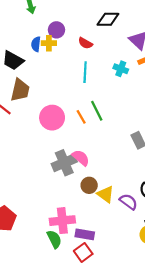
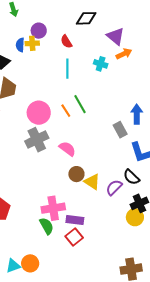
red semicircle: (85, 43) -> (66, 42), turned 32
gray cross: (64, 163) -> (37, 140), moved
purple semicircle: (128, 202) -> (114, 187), turned -78

